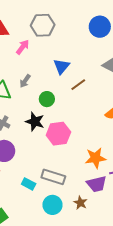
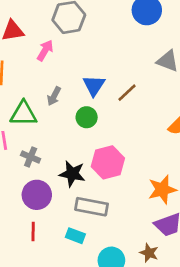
blue triangle: (61, 66) -> (94, 85), moved
black star: (35, 122) -> (72, 174), moved
gray rectangle: (53, 177) -> (92, 207), moved

